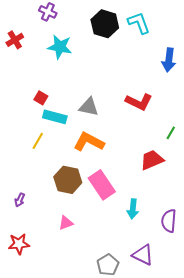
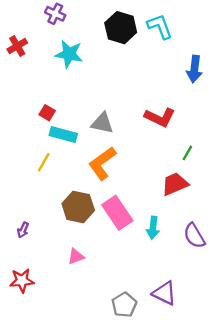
green line: (171, 133) -> (187, 153), moved
orange L-shape: (89, 142) -> (102, 163), turned -64
cyan arrow: (133, 209) -> (153, 228), moved
purple semicircle: (169, 221) -> (194, 236), moved, turned -35

